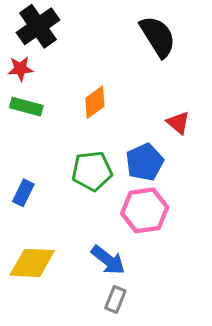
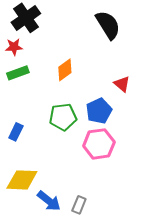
green rectangle: (26, 107) -> (18, 73), turned -35
blue arrow: (108, 260) -> (49, 201), moved

